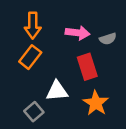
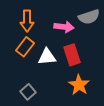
gray semicircle: (108, 39) -> (89, 17), moved, size x1.5
white triangle: (57, 91) -> (47, 57), moved

